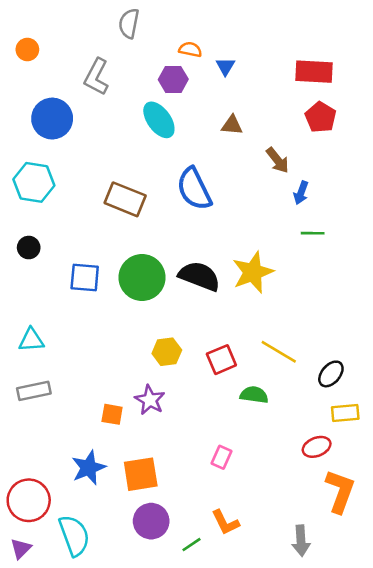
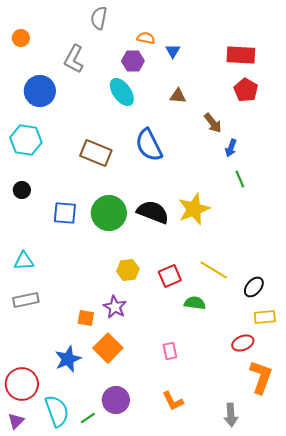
green line: (313, 233) -> (240, 179), turned 66
pink rectangle: (221, 457) -> (170, 351), turned -36
orange square: (141, 474) -> (108, 348), moved, turned -36
green line: (192, 545) -> (88, 418), moved

